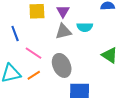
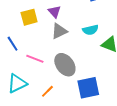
cyan semicircle: (85, 27) -> (90, 30), moved
orange line: (34, 75) -> (47, 91), moved

